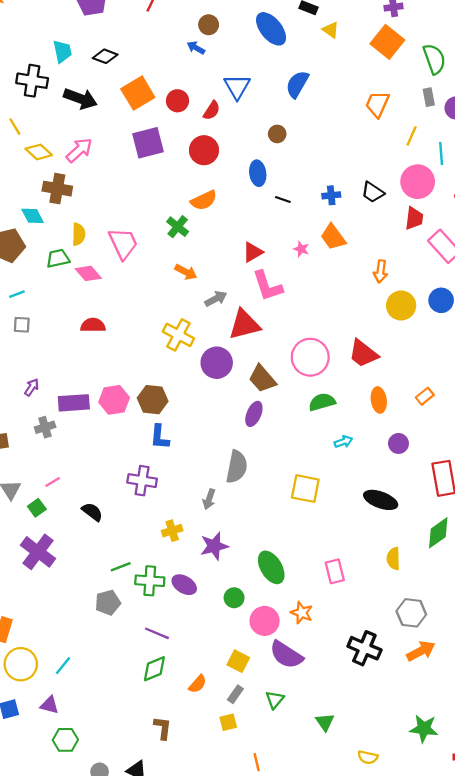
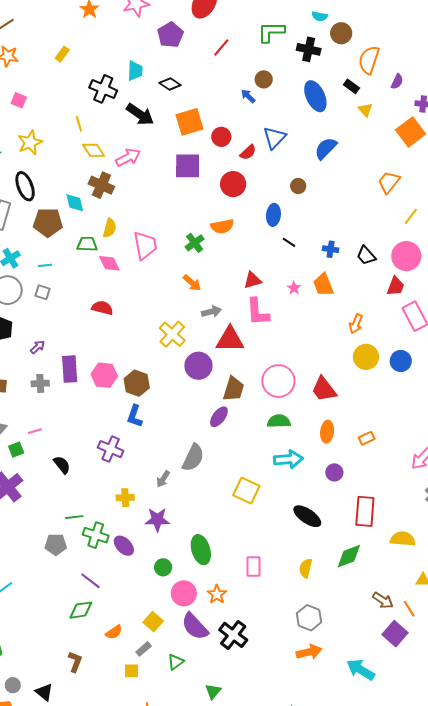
brown trapezoid: (262, 379) -> (234, 389), turned -136
purple rectangle: (74, 403) -> (70, 369), turned 76
cyan arrow: (343, 442) -> (288, 459), size x1.8
black cross: (364, 648) -> (233, 635), moved

